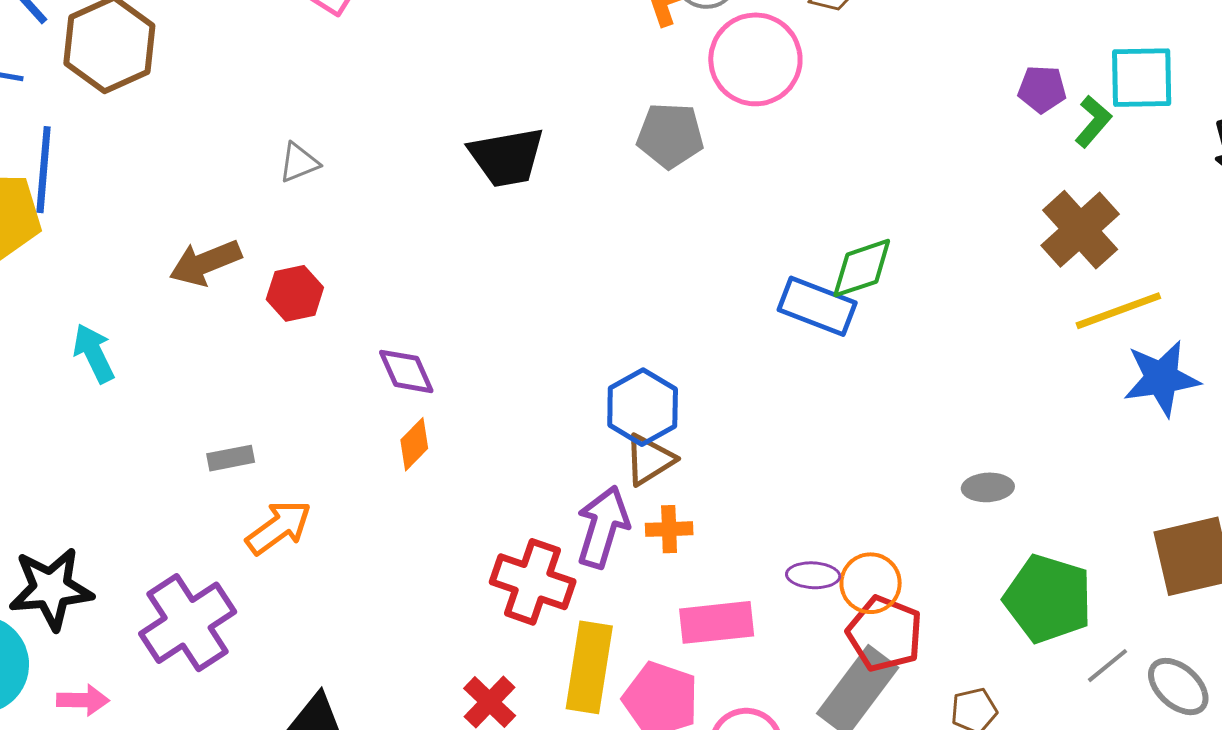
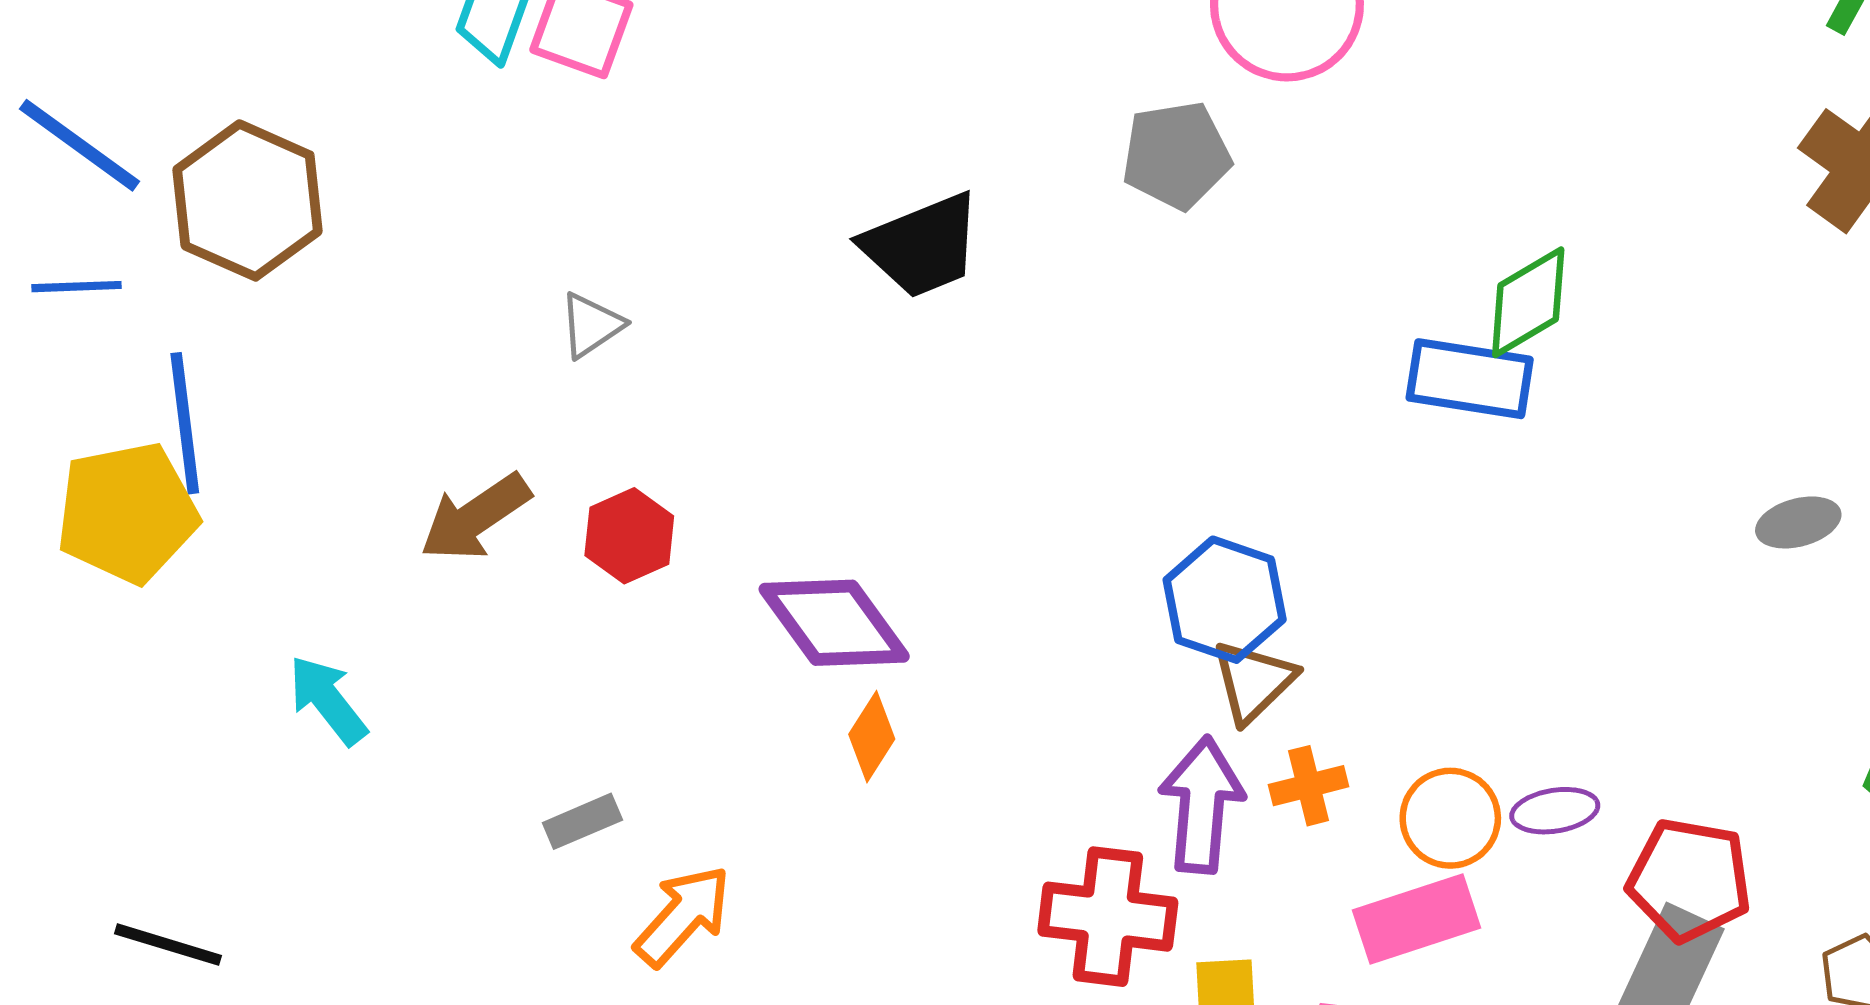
purple diamond: (406, 371) -> (834, 623), size x1.5
gray ellipse: (988, 487) -> (1798, 522), moved
orange circle: (871, 583) -> (1450, 818), moved

